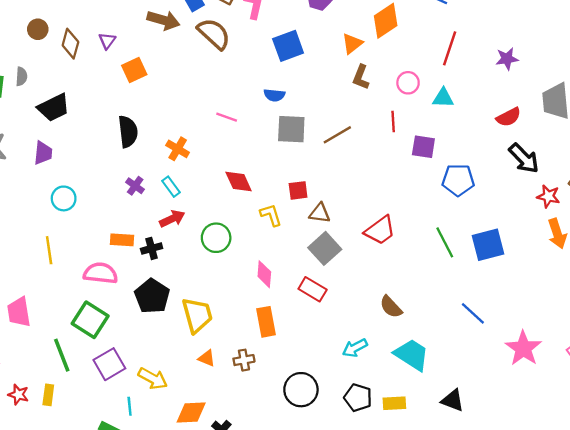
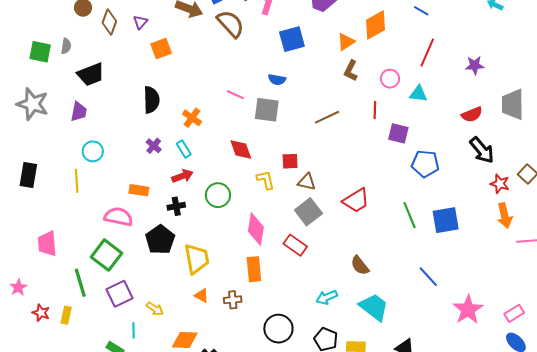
gray square: (291, 129) -> (267, 110), moved
black cross: (152, 248) -> (176, 206), moved
yellow line: (49, 250) -> (77, 181), moved
pink diamond: (264, 274) -> (256, 229), size x1.4
yellow arrow: (153, 379) -> (155, 309), size x0.7

